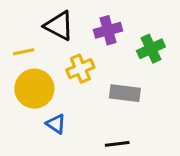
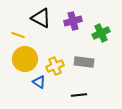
yellow line: (24, 52) -> (18, 35), turned 32
yellow cross: (80, 69) -> (55, 66), moved

